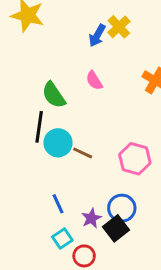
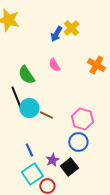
black line: (39, 127) -> (16, 97), turned -30
blue circle: (122, 208) -> (78, 142), moved
cyan square: (62, 239) -> (32, 174), size x1.5

